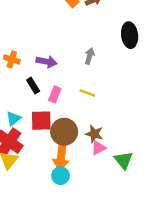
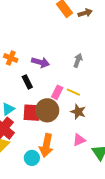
pink rectangle: (55, 94) -> (57, 92), moved
brown circle: (64, 132) -> (47, 110), moved
brown star: (94, 134) -> (78, 112), moved
cyan circle: (60, 176) -> (32, 158), moved

